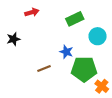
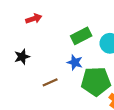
green rectangle: (75, 19) -> (81, 36), moved
black star: (13, 39) -> (22, 57), moved

